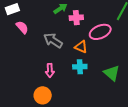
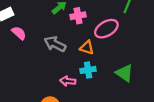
pink arrow: (50, 70) -> (68, 81), moved, turned 104

